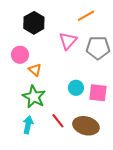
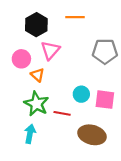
orange line: (86, 16) -> (75, 17), moved, turned 30
pink triangle: (68, 41) -> (50, 50), moved
red line: (58, 121) -> (62, 113), moved, turned -42

